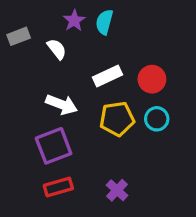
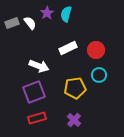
white semicircle: (57, 49) -> (30, 23), moved
yellow pentagon: (117, 119) -> (75, 88), moved

